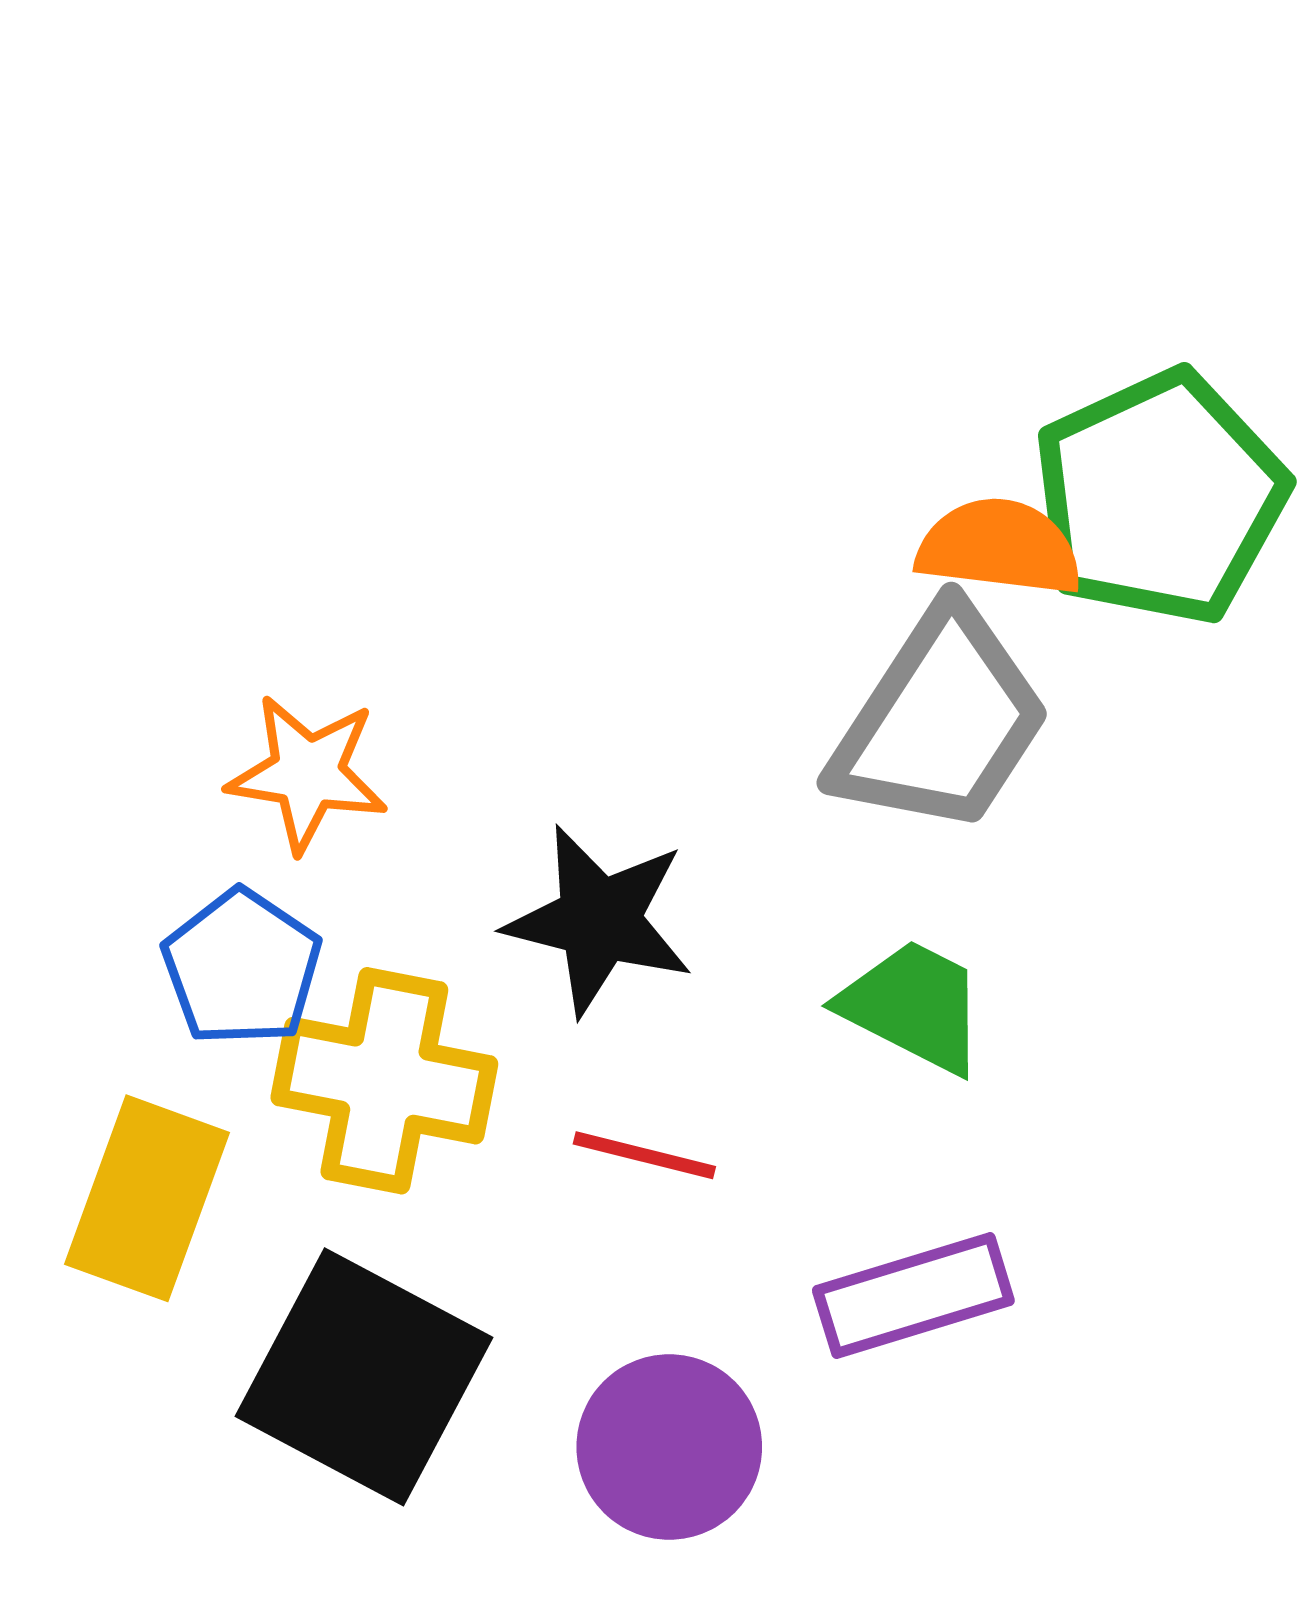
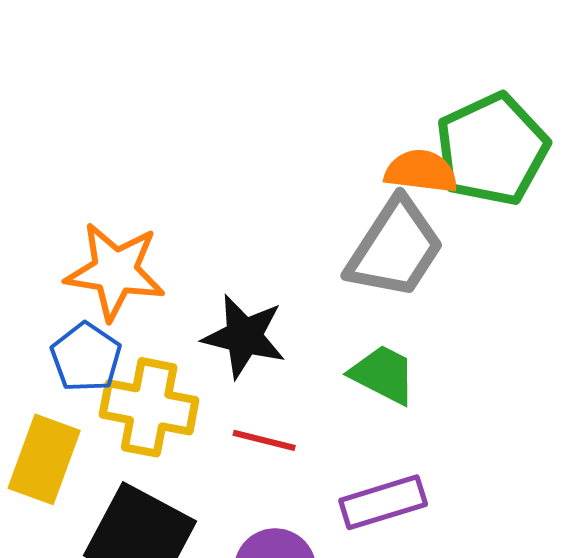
orange star: (307, 773) -> (115, 271), size x1.4

